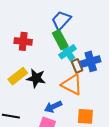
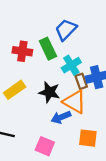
green rectangle: (60, 40) -> (48, 49), moved
black star: (36, 78) -> (49, 92), moved
blue arrow: (53, 107) -> (61, 117), moved

